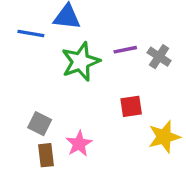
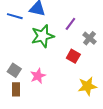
purple line: (125, 50) -> (70, 24), moved, turned -48
red square: (131, 106) -> (73, 56), moved, turned 32
pink star: (79, 144) -> (38, 76), moved

